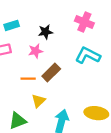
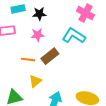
black star: (45, 32) -> (39, 14), moved
cyan L-shape: (88, 55) -> (74, 36), moved

